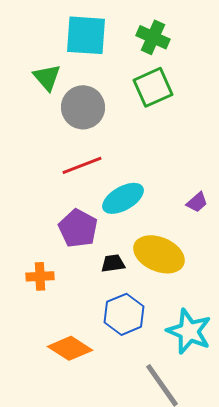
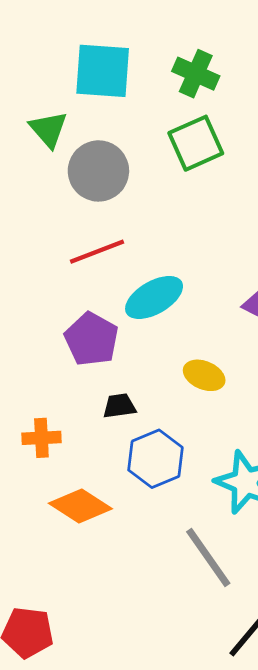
yellow ellipse: (159, 254) -> (204, 375), size x0.6
black trapezoid: (113, 263) -> (119, 406), moved
orange cross: (40, 276) -> (41, 438), moved

